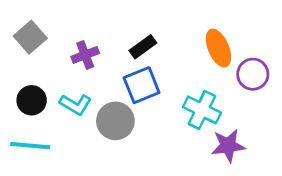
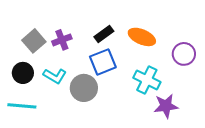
gray square: (30, 37) -> (34, 41), moved
orange ellipse: (218, 48) -> (142, 37), moved, turned -44

